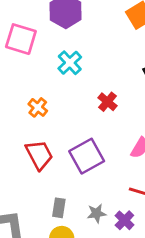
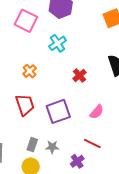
gray star: (97, 213) -> (52, 147), moved

